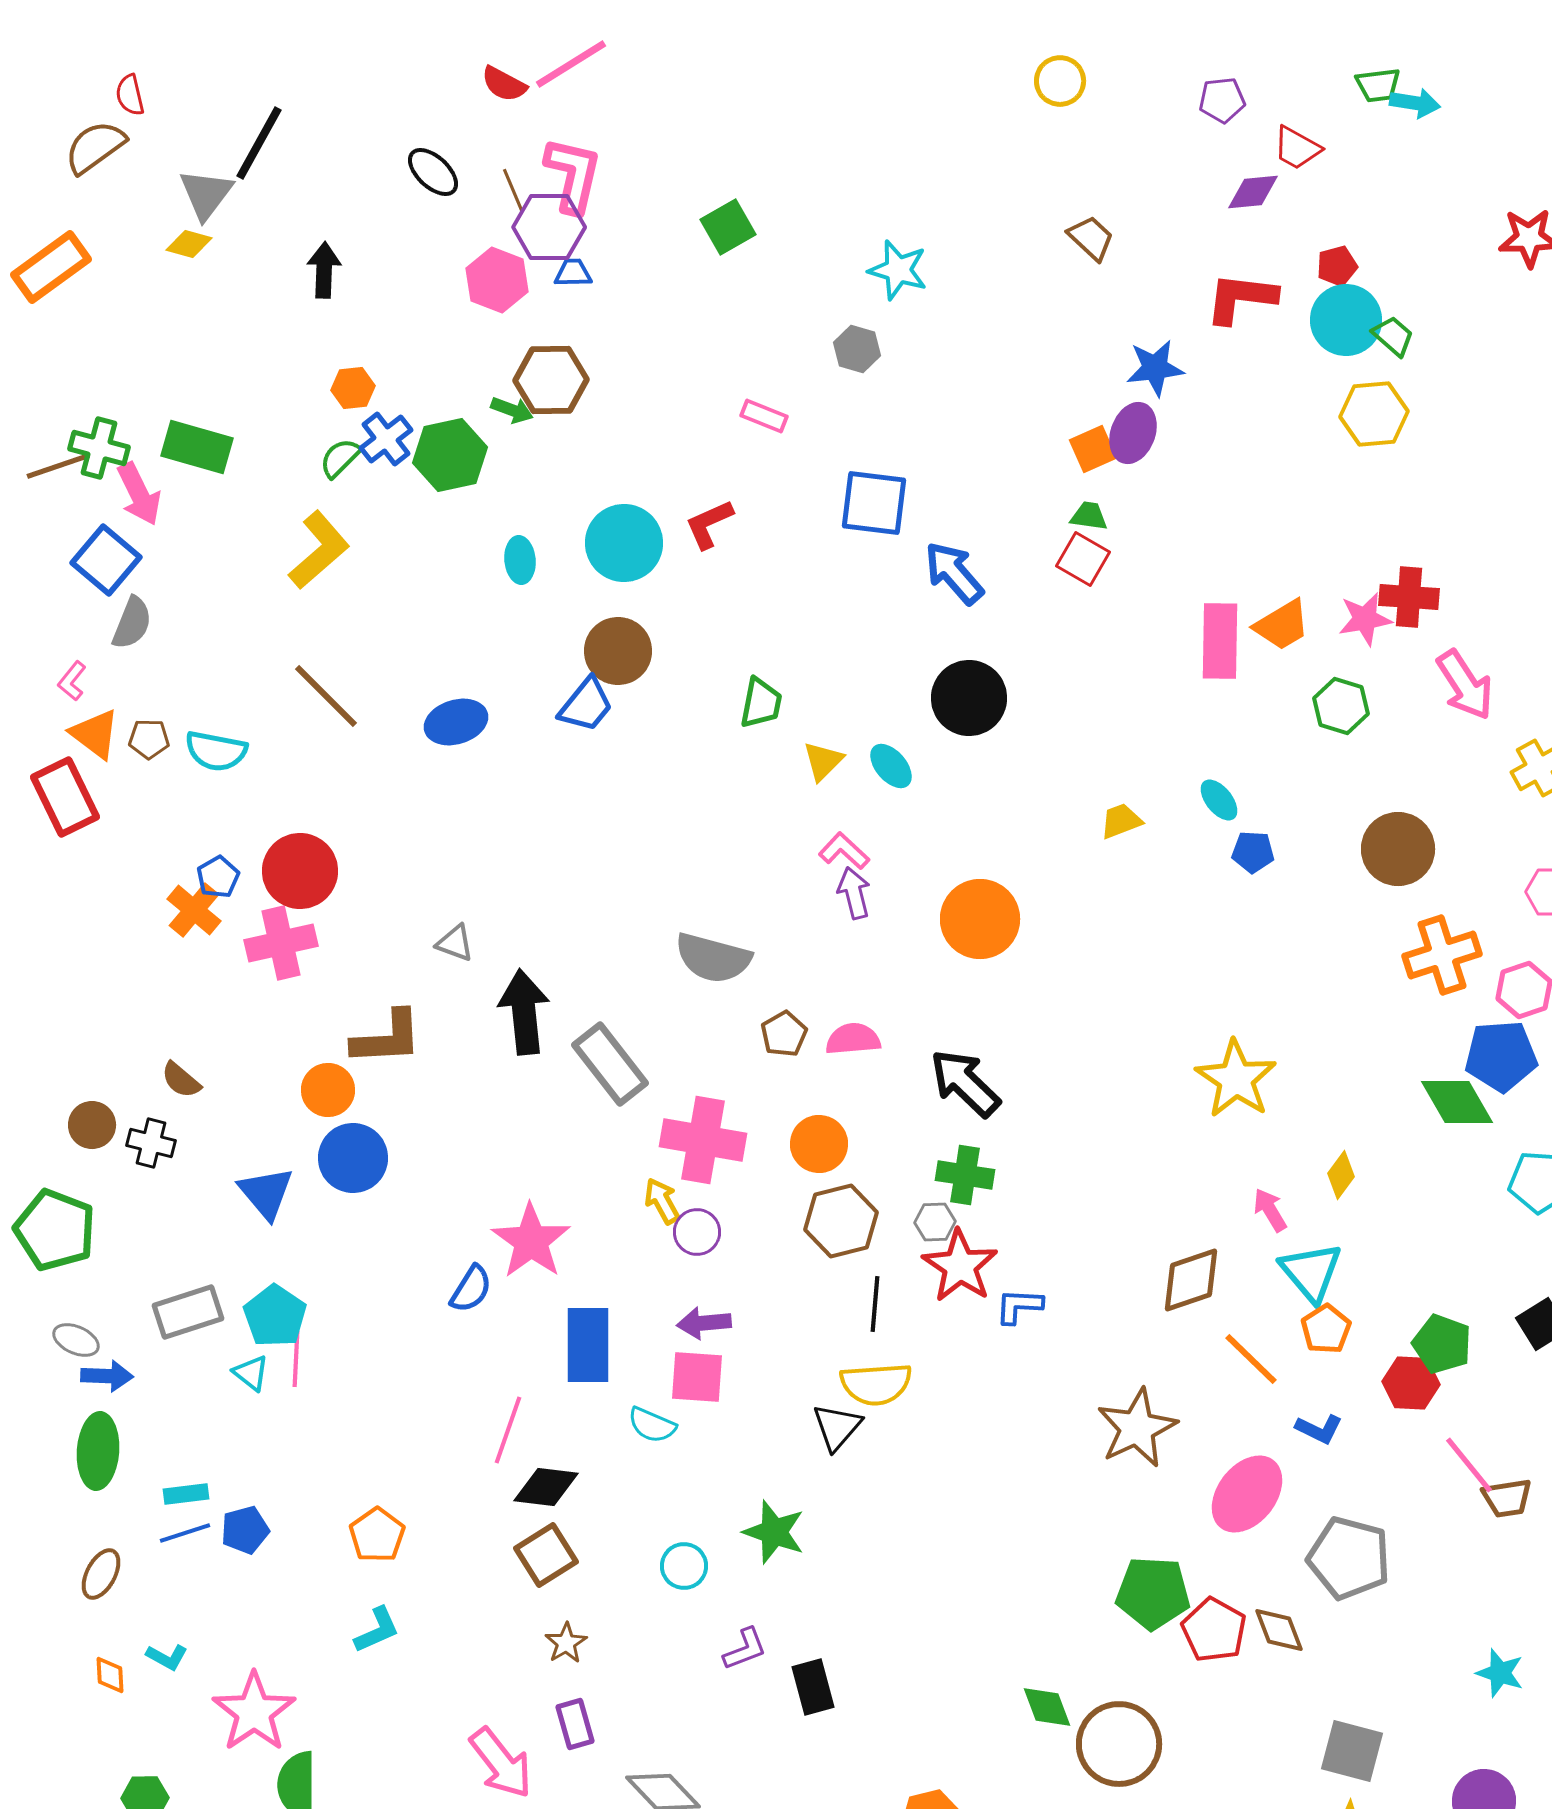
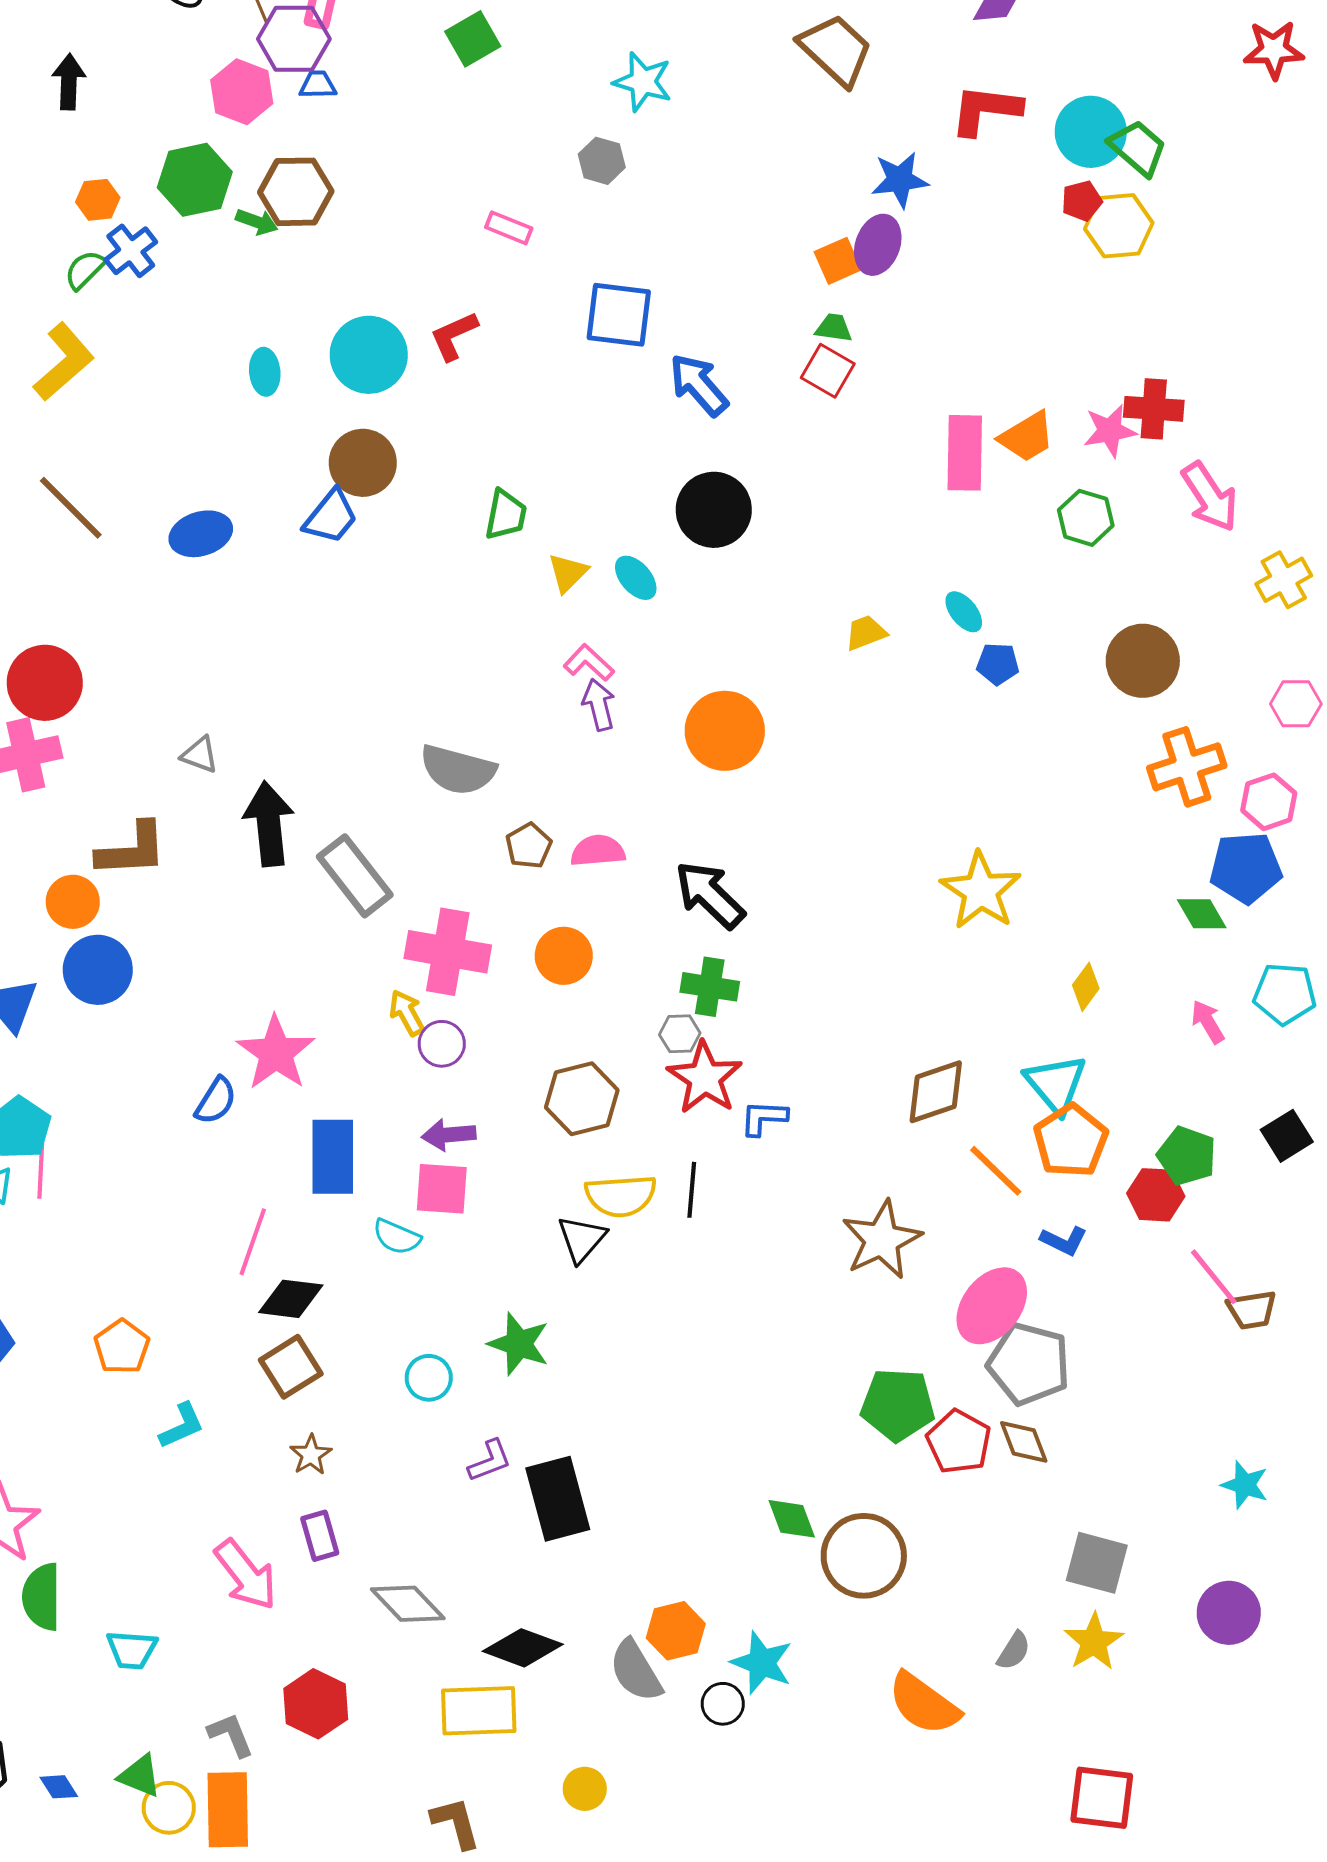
brown trapezoid: (1091, 238) -> (836, 50), size x1.6
red pentagon: (1337, 266) -> (1082, 201), moved
green trapezoid: (1393, 336) -> (1138, 148), size x1.4
green hexagon: (450, 455) -> (195, 180), moved
green diamond: (1457, 1102) -> (1202, 914), size x0.7
pink arrow: (1270, 1210) -> (1208, 1022), moved
brown hexagon: (841, 1221) -> (582, 1099), moved
black line: (875, 1304) -> (692, 1190), moved
orange pentagon: (1326, 1329) -> (1071, 1141), size x1.5
gray pentagon: (1349, 1558) -> (1029, 1364), moved
cyan L-shape: (377, 1630) -> (182, 1426), moved
black rectangle: (813, 1687) -> (558, 1499), size x1.5

